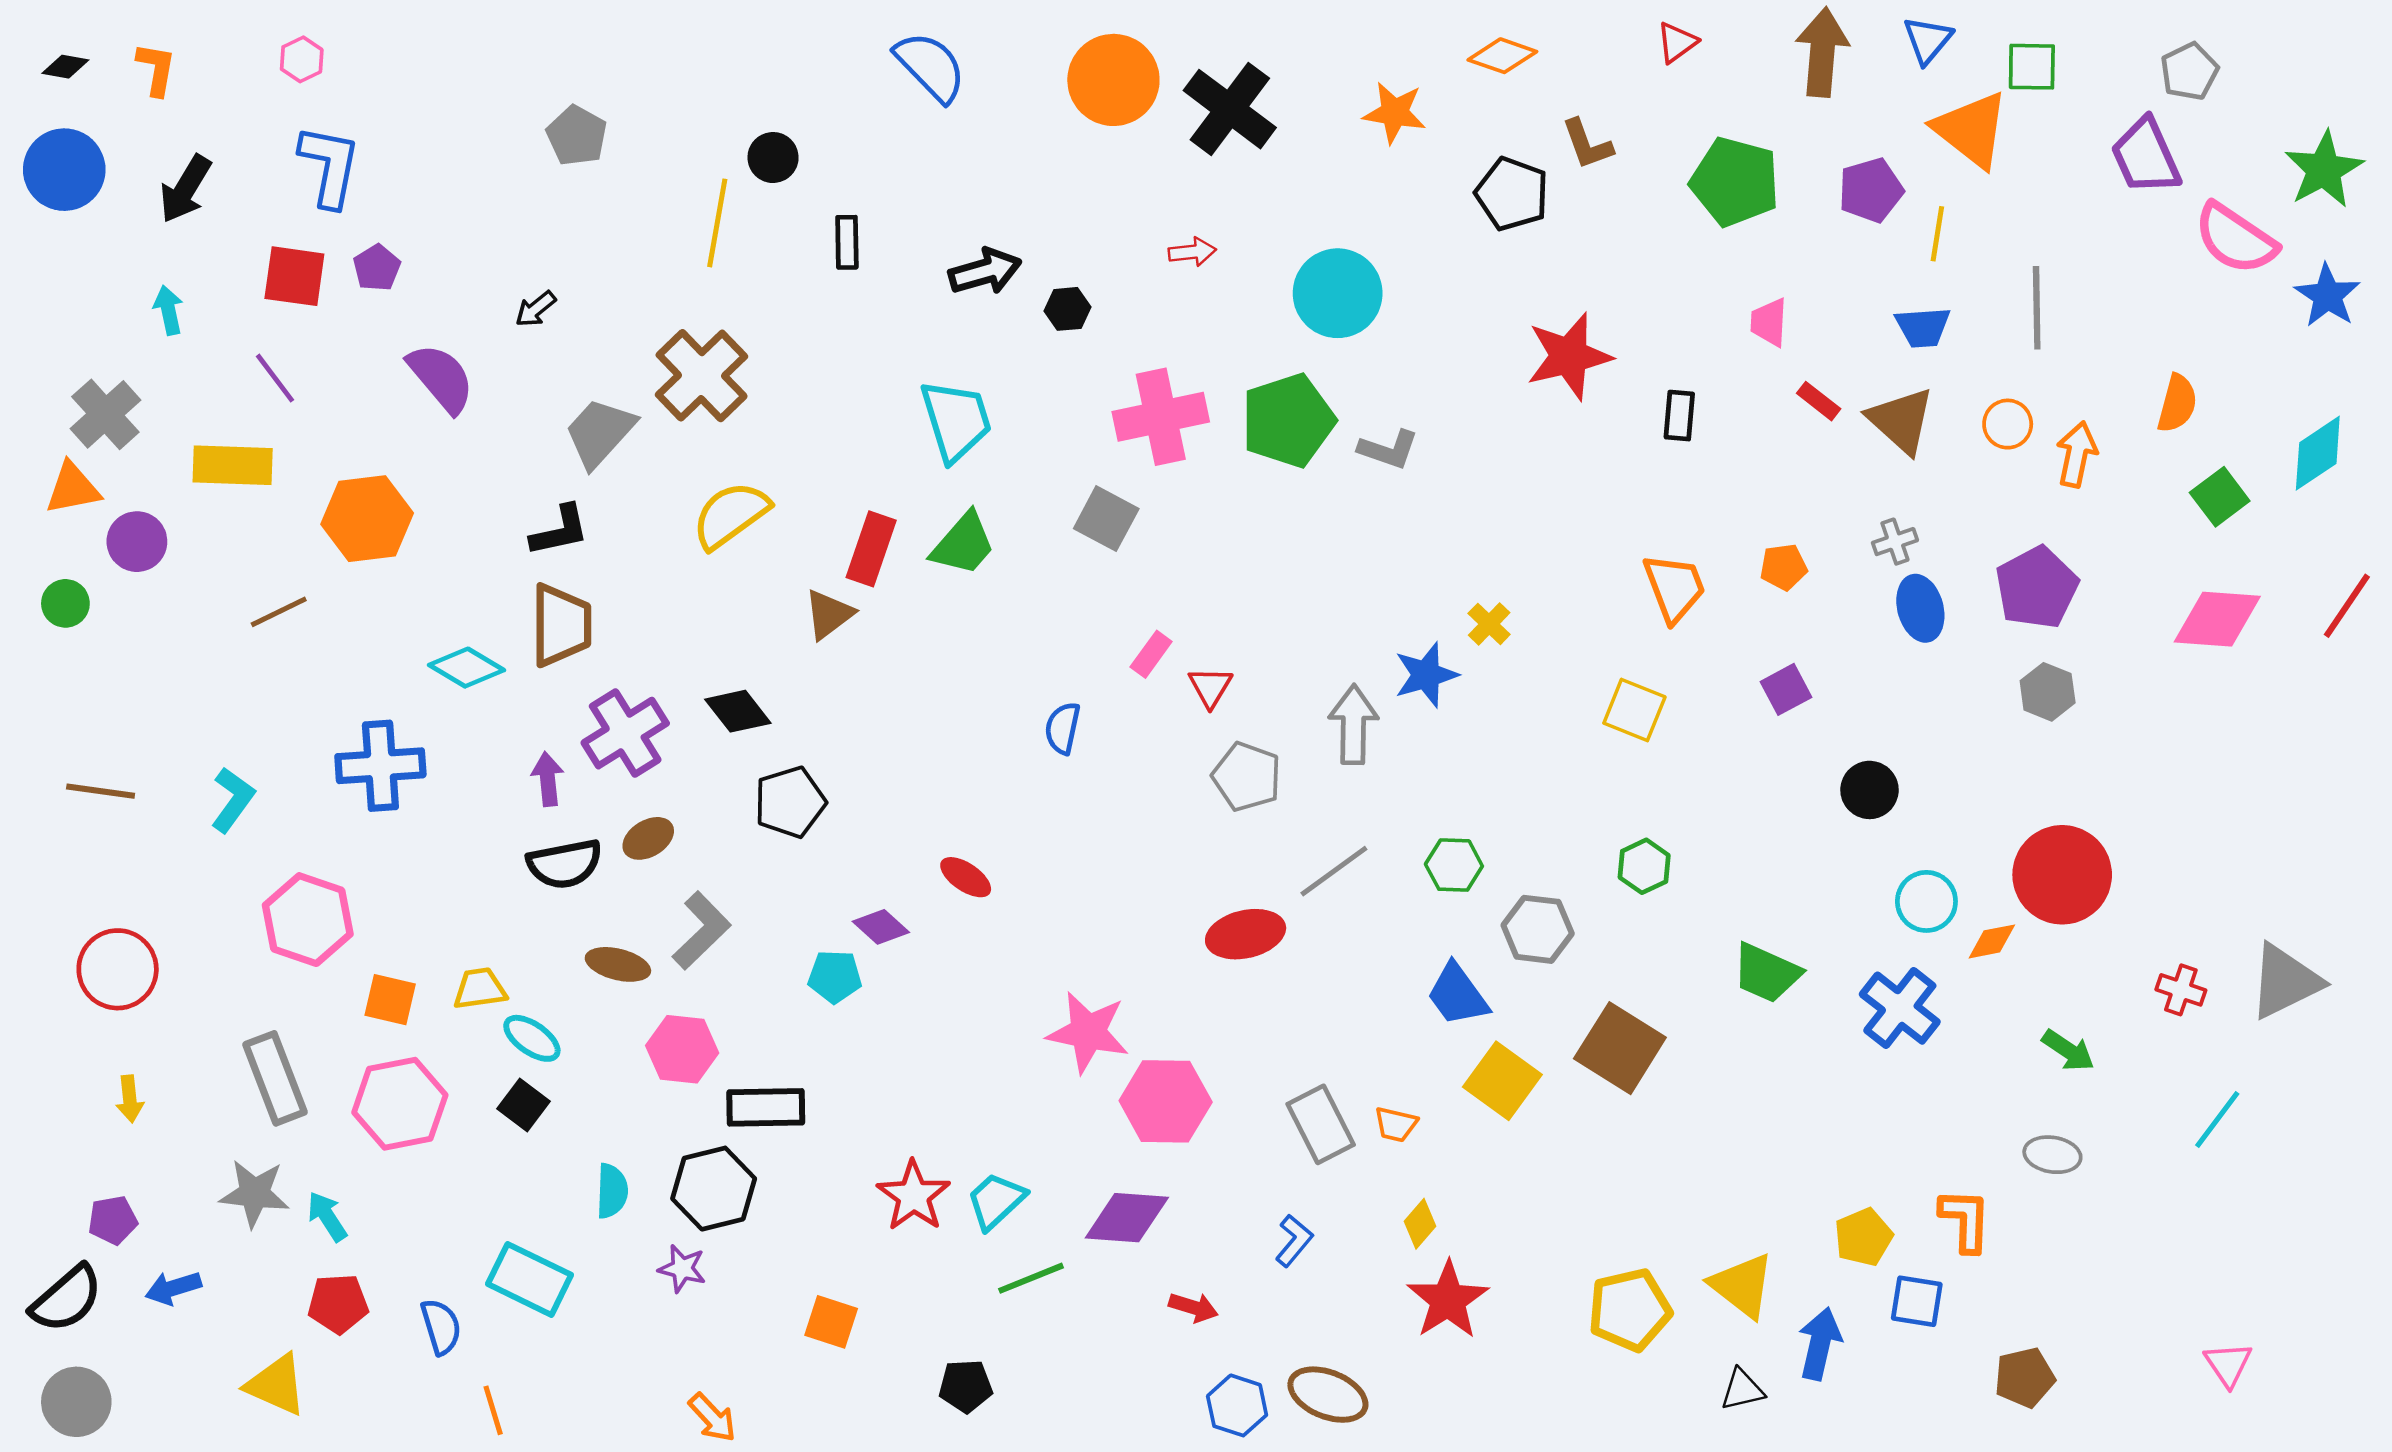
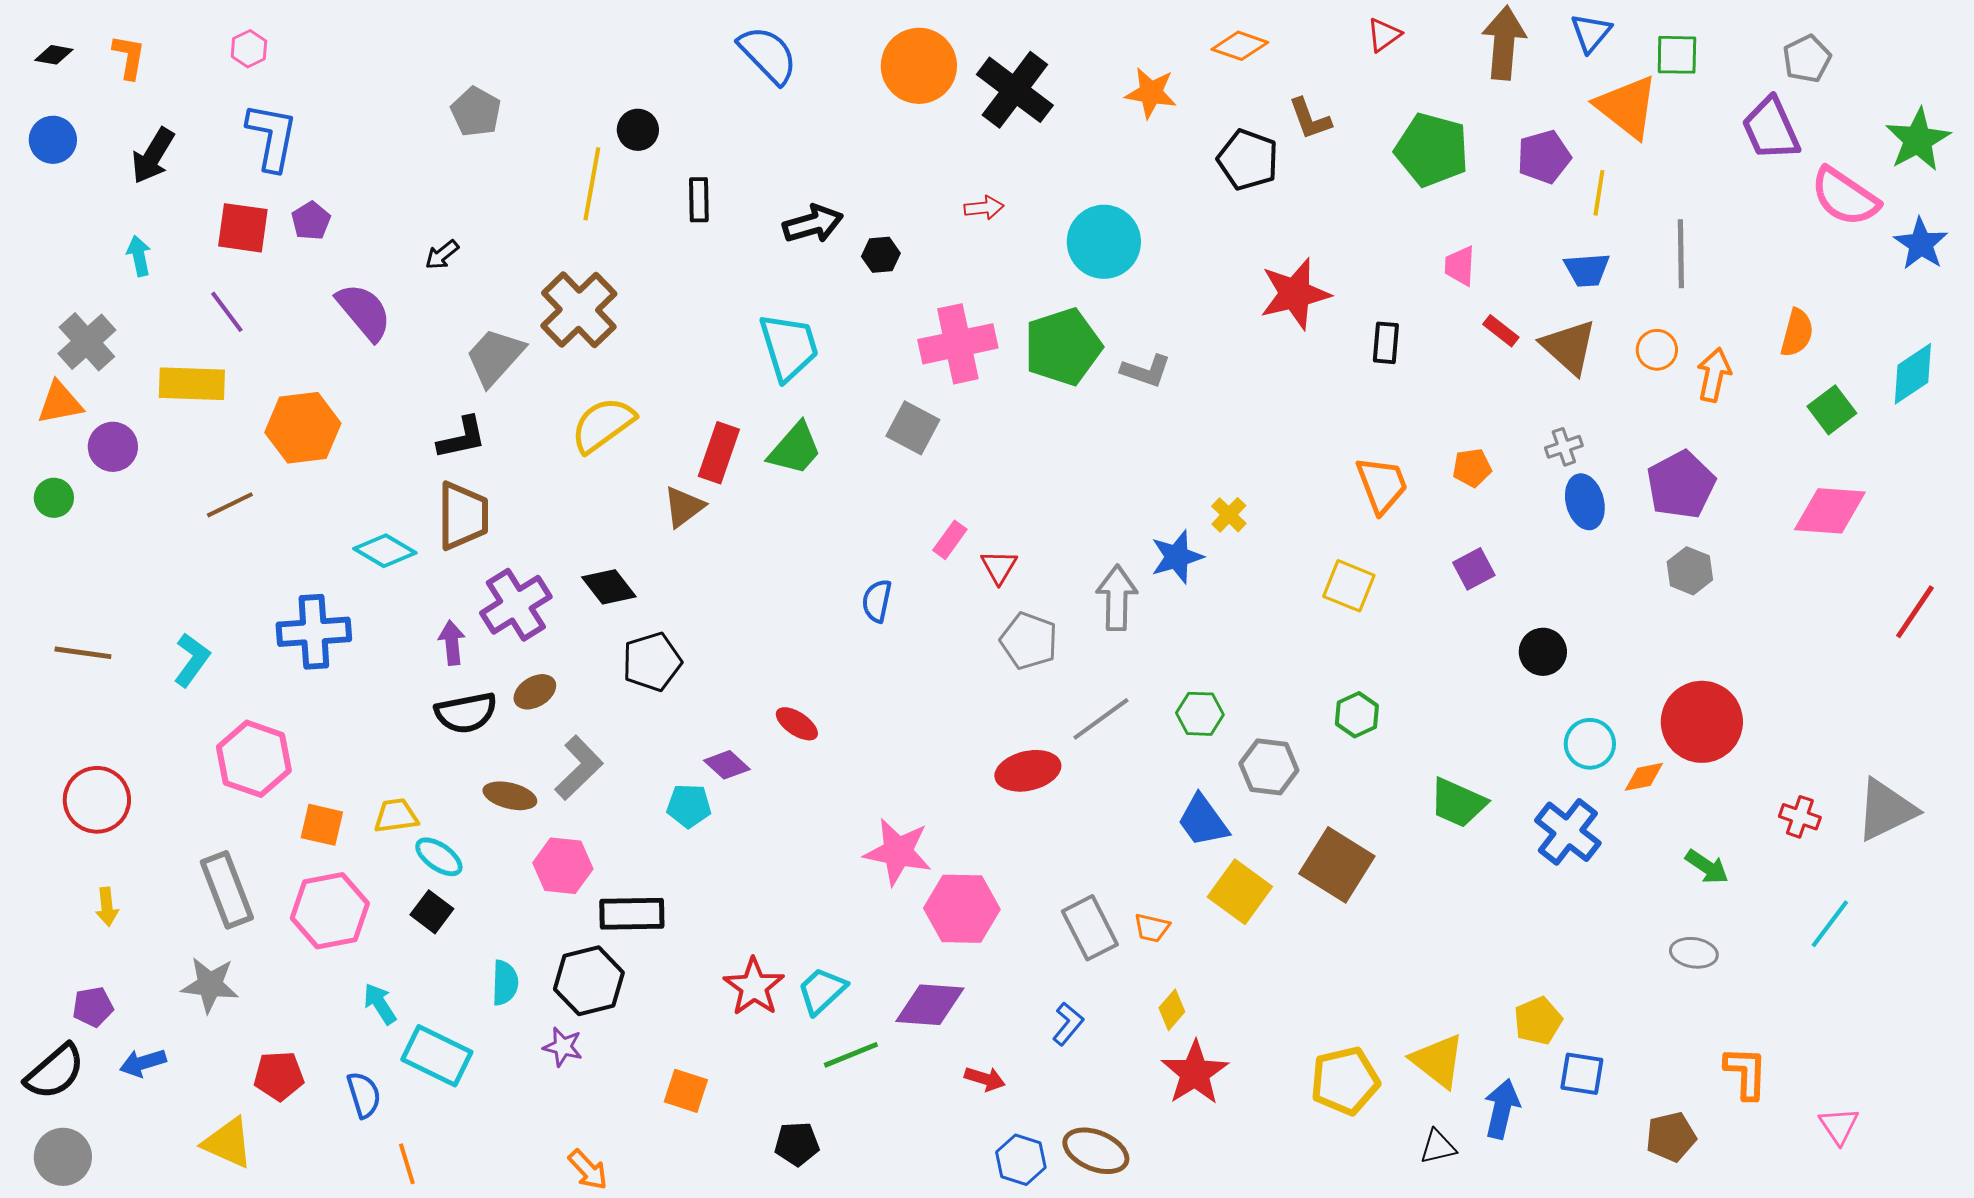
blue circle: (64, 170) -> (53, 140), size x0.7
red line: (2347, 606) -> (1915, 612), moved
cyan arrow: (327, 1216) -> (380, 1004), moved
orange L-shape: (1965, 1220) -> (1746, 1073), moved

